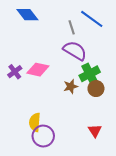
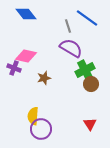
pink diamond: (38, 70) -> (26, 56), moved
purple cross: (15, 72) -> (14, 68), turned -32
brown star: (71, 86) -> (44, 78), moved

